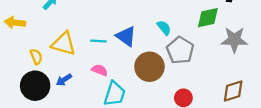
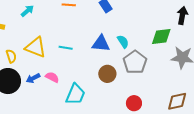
blue triangle: (126, 36) -> (101, 44), moved, turned -36
brown circle: (149, 67) -> (107, 74), size x0.7
pink semicircle: (100, 70) -> (52, 77), moved

